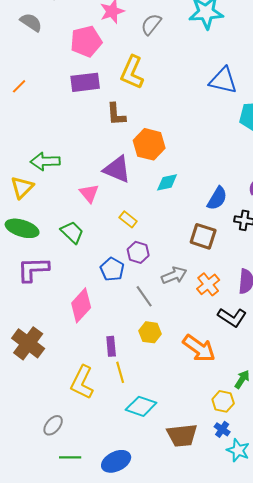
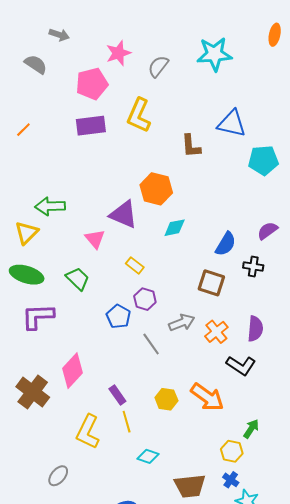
brown L-shape: (116, 114) -> (191, 146), moved
pink diamond: (81, 305) -> (72, 371), moved
yellow hexagon: (150, 332) -> (166, 399), moved
purple rectangle: (111, 346) -> (117, 395), turned -30
cyan diamond: (141, 406) -> (148, 456), size x0.7

